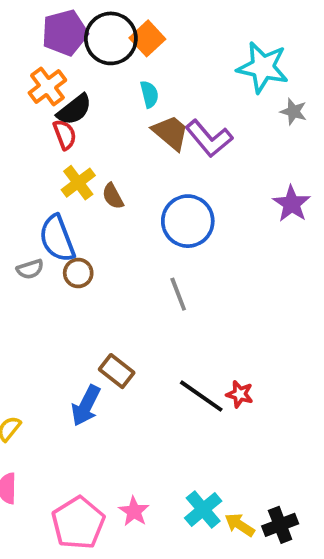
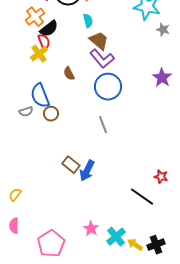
purple L-shape: (209, 138) -> (102, 59), moved
yellow cross: (78, 183) -> (39, 54), moved
red star: (240, 394) -> (161, 177), moved
black line: (201, 396) -> (142, 197), moved
blue arrow: (86, 406) -> (87, 171), moved
pink star: (134, 511) -> (91, 229), moved

